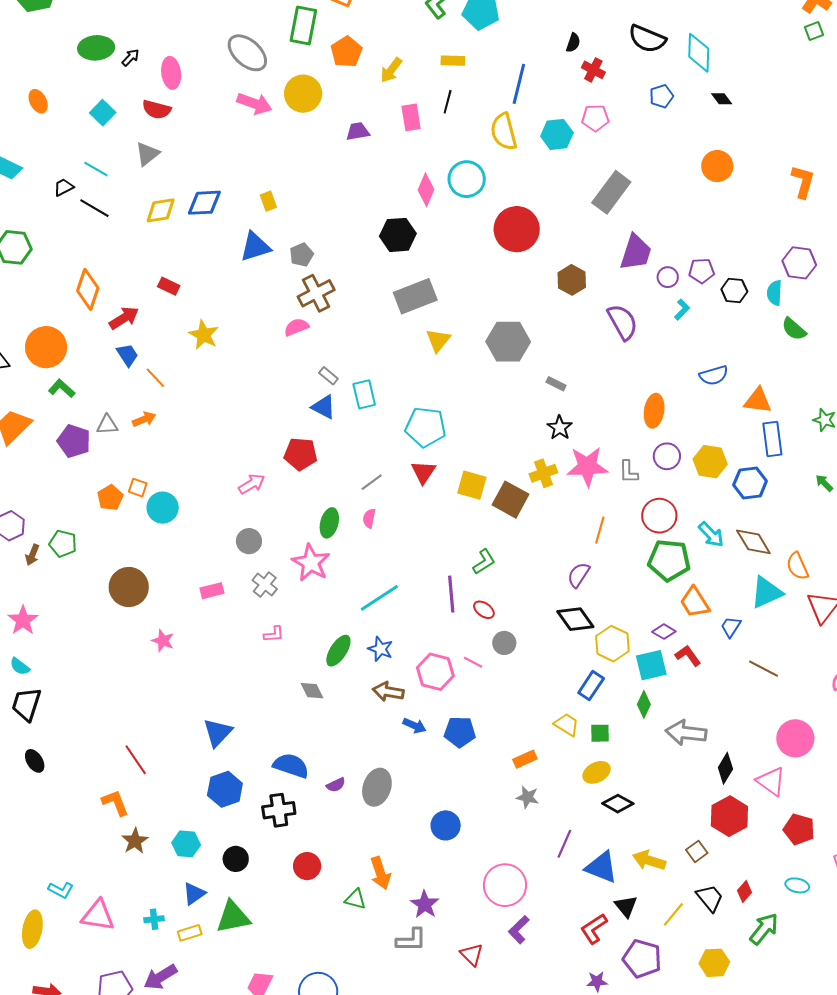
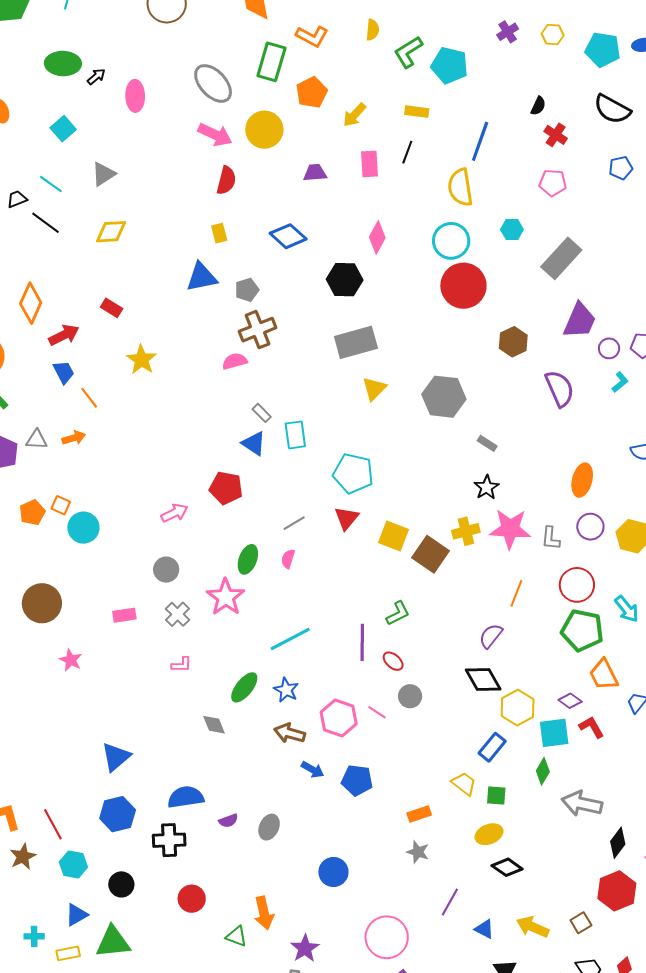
red semicircle: (157, 109) -> (226, 180), moved, turned -96
cyan hexagon: (557, 134) -> (512, 229), moved, size x0.7
cyan circle: (467, 179) -> (451, 241), moved
blue diamond: (204, 203) -> (288, 236), moved, turned 39
red line: (136, 760) -> (53, 824), moved
blue semicircle: (291, 766) -> (186, 797), turned -33
gray ellipse: (377, 787) -> (269, 827), size x0.7
blue triangle: (601, 867) -> (484, 929), size x0.6

